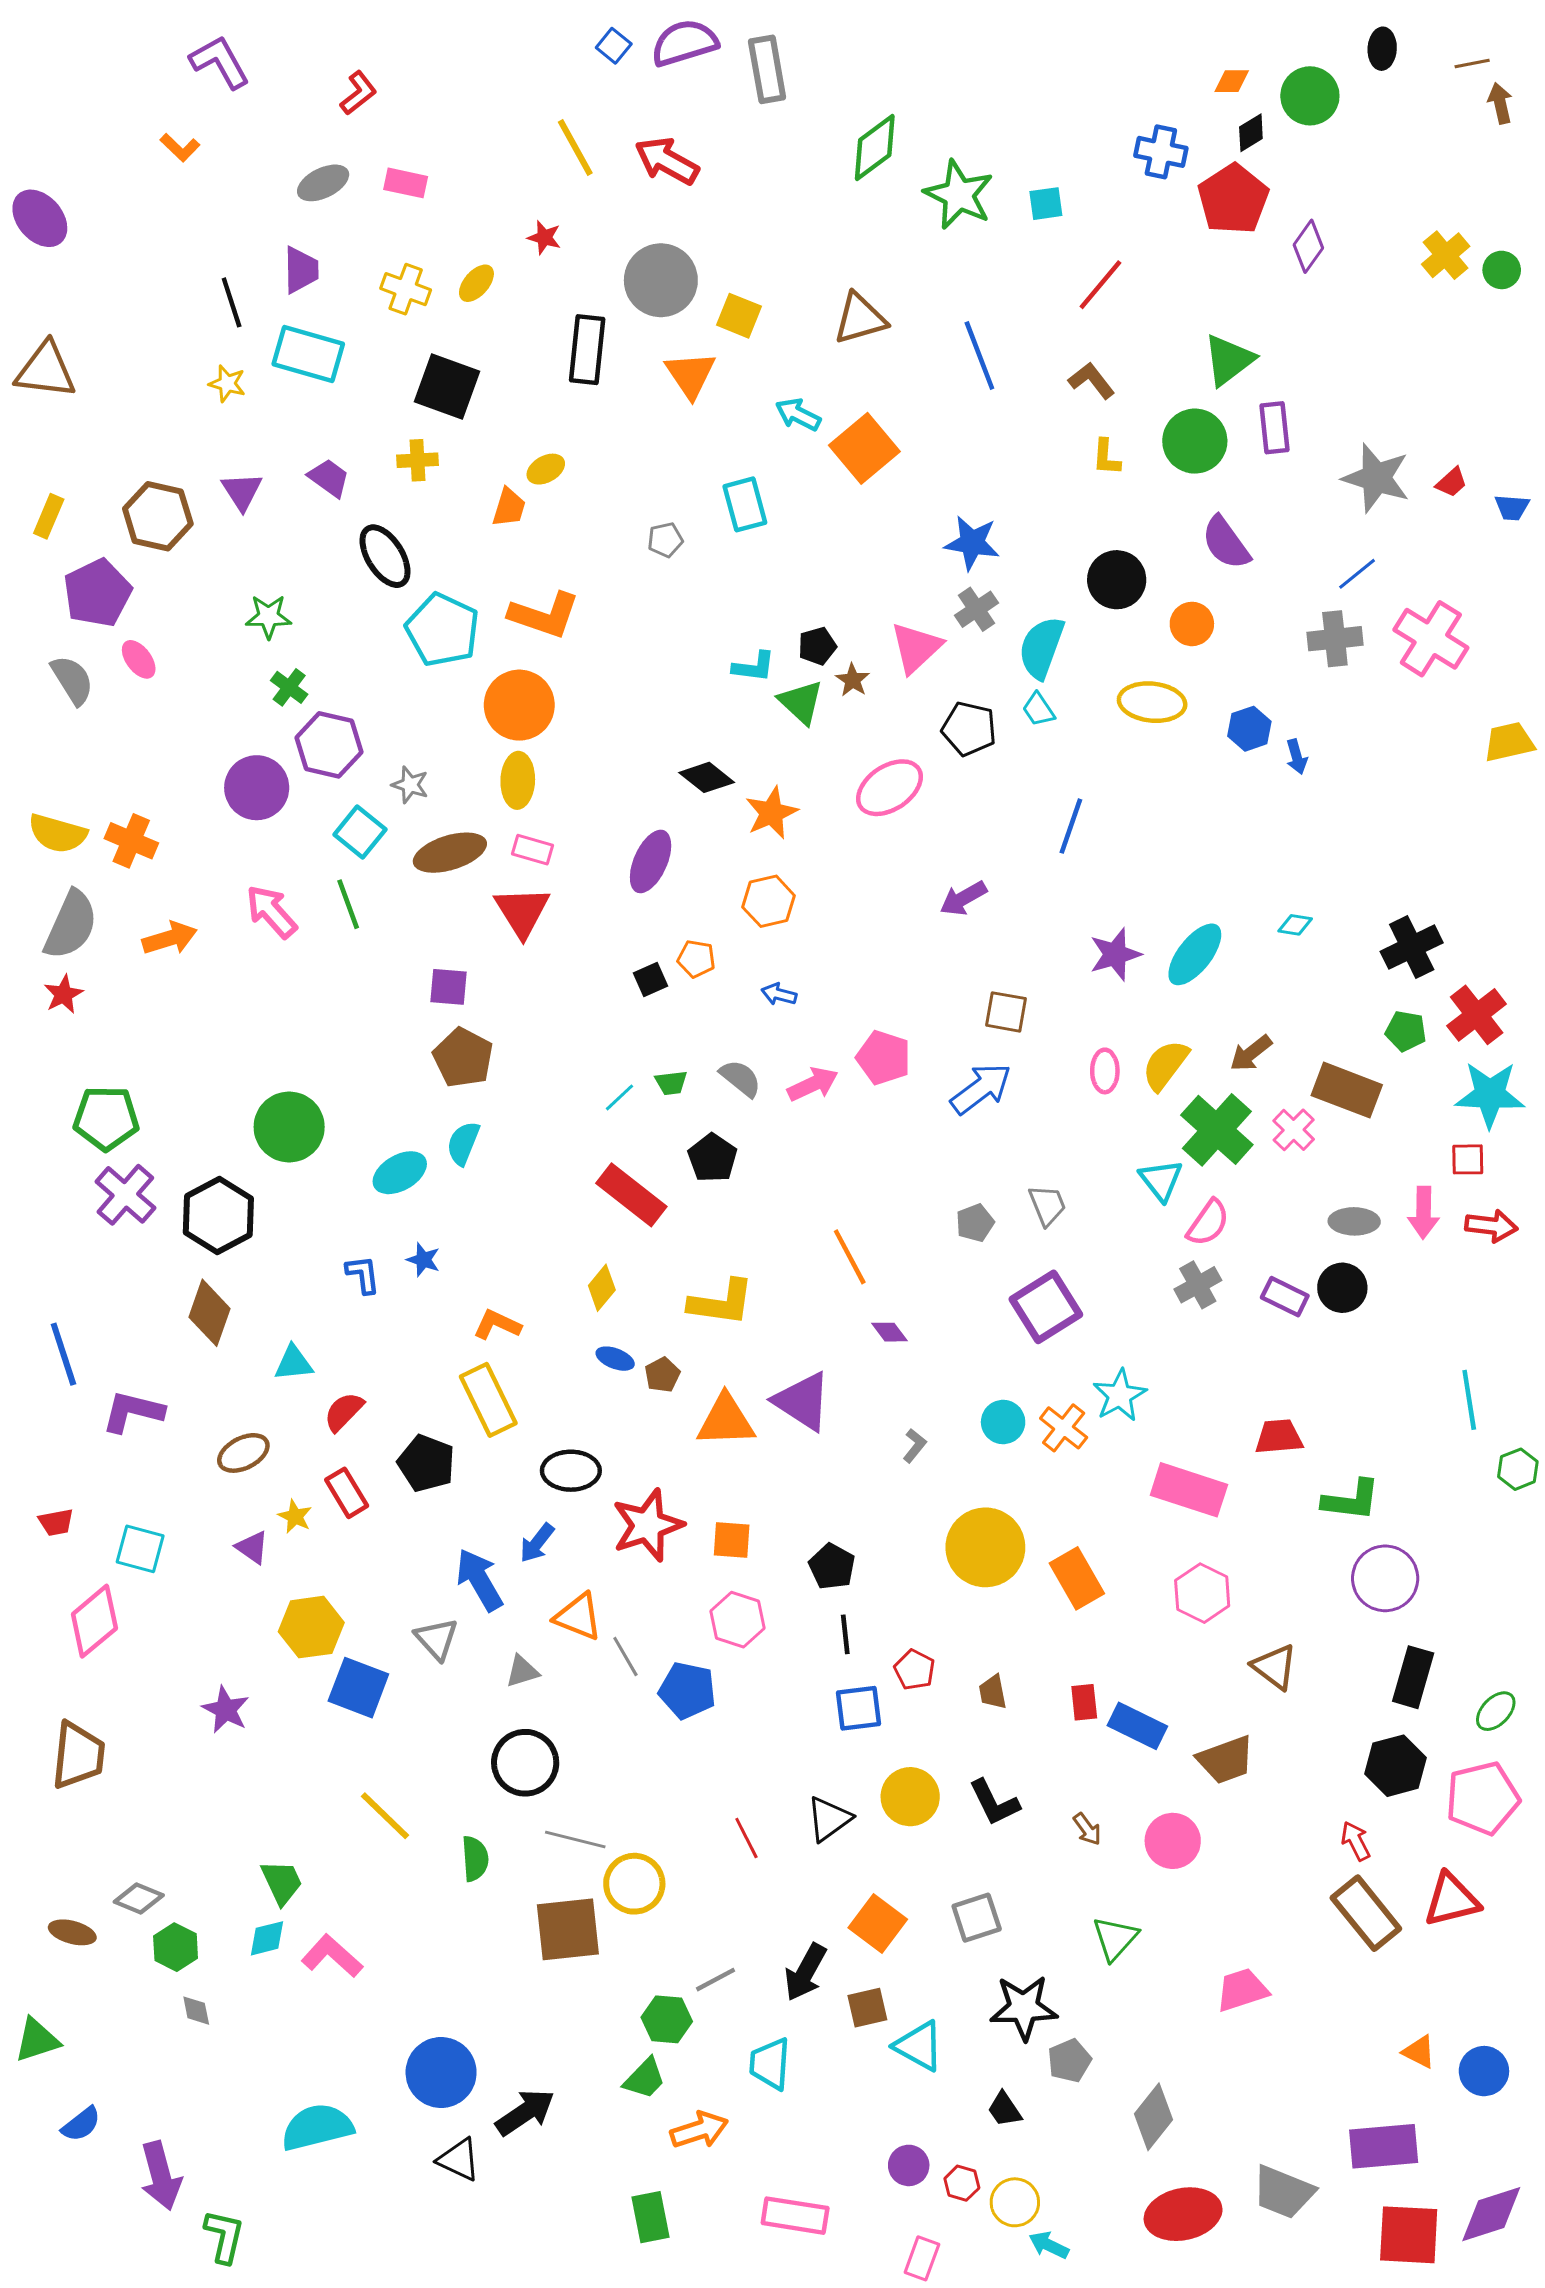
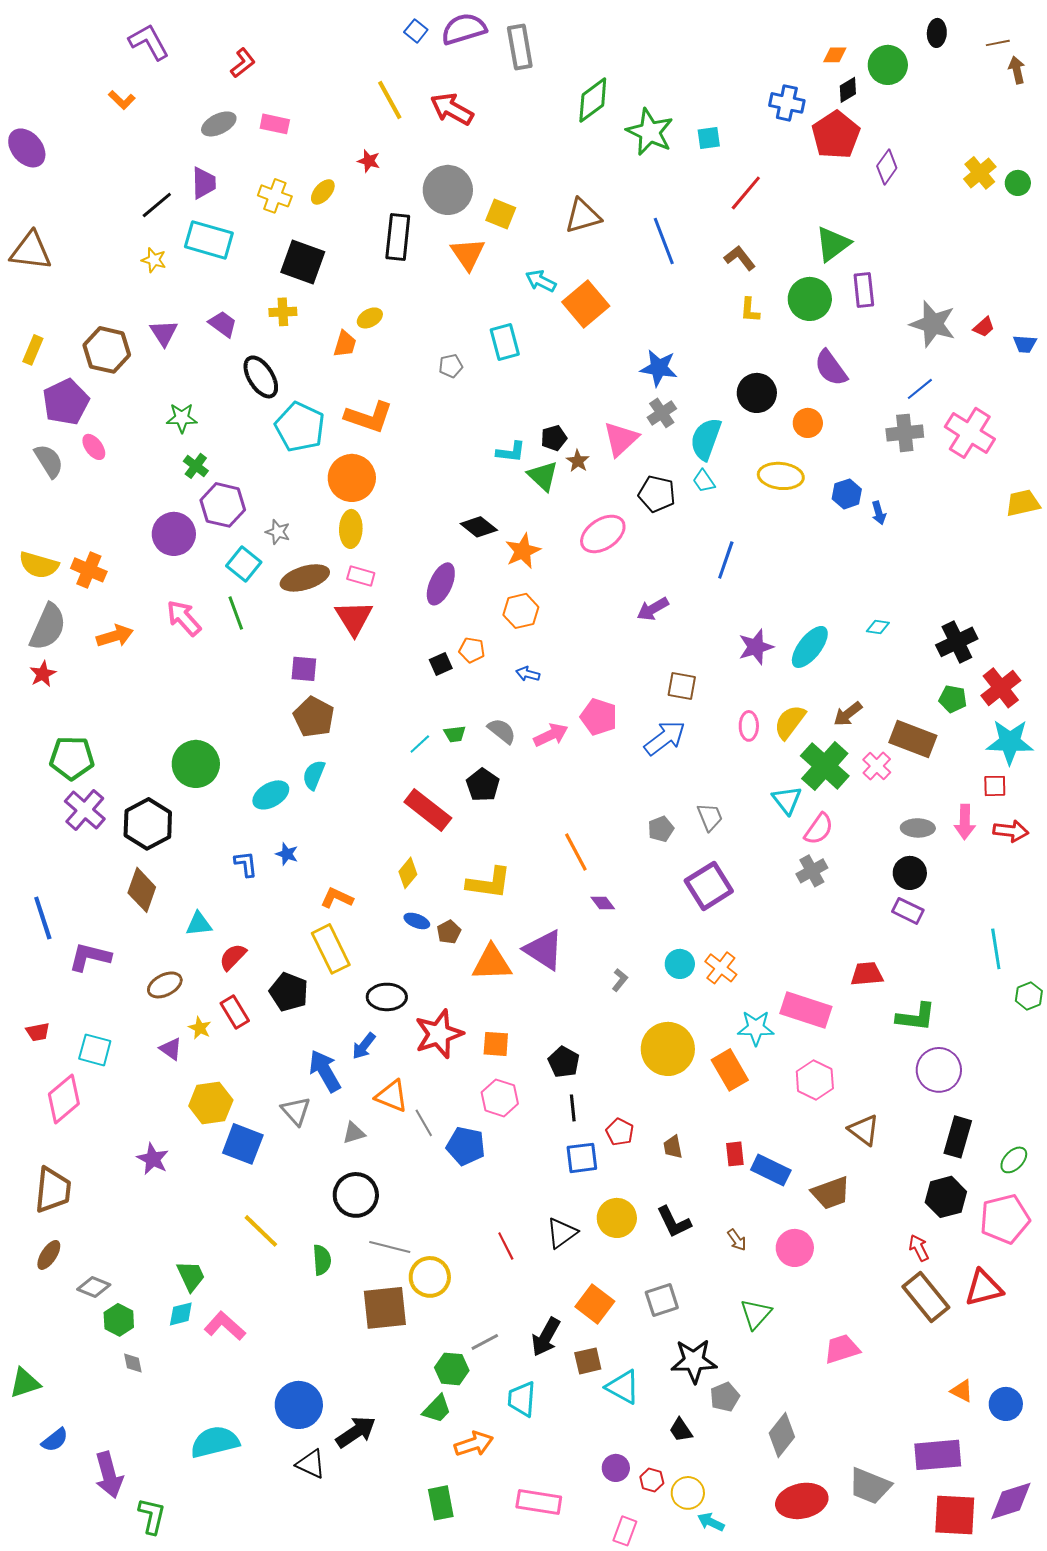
black line: (232, 302) -> (157, 205), turned 68
purple rectangle: (1285, 1297) -> (908, 911), moved
cyan star: (1120, 1395) -> (756, 1028), moved, turned 30
brown ellipse: (72, 1932) -> (49, 1255), moved, turned -72

